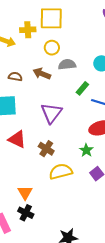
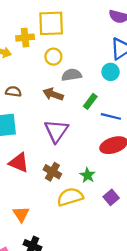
brown arrow: (42, 74) -> (53, 94), moved
green star: (86, 150) -> (88, 175), moved
orange triangle: (25, 193) -> (21, 214), moved

